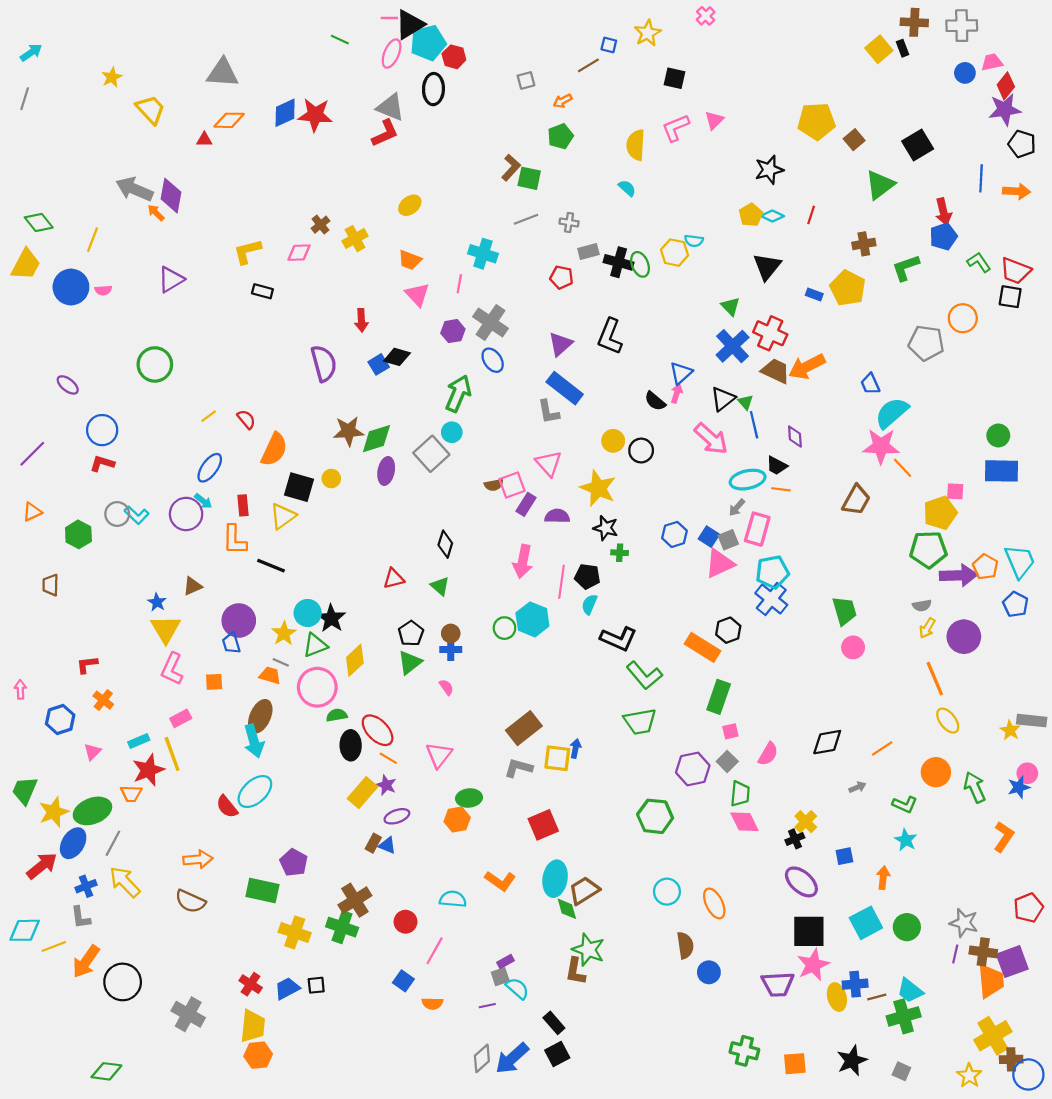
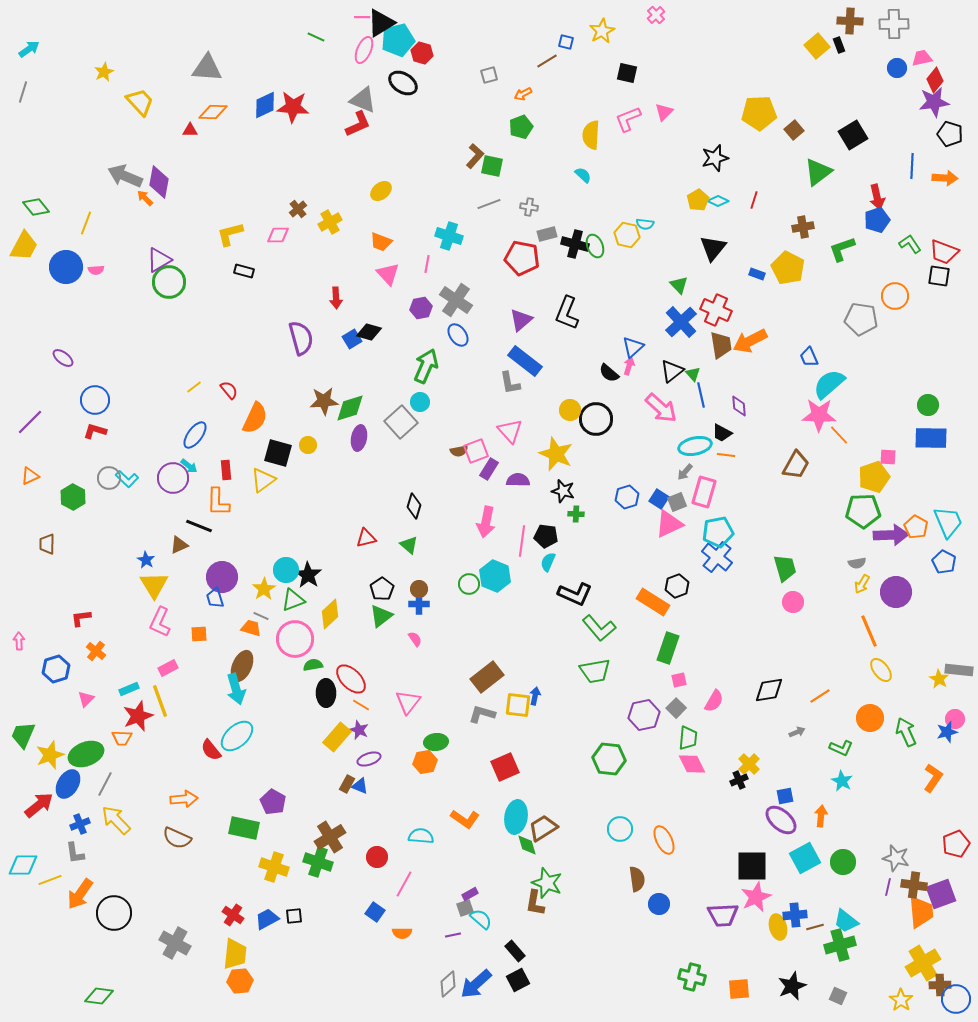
black ellipse: (433, 89) -> (403, 83), turned -60
red pentagon: (562, 277) -> (522, 258), size x1.6
green circle: (155, 364) -> (169, 282), moved
brown trapezoid: (776, 371) -> (721, 345), turned 56
black circle: (641, 451) -> (596, 419), size x1.4
black line: (271, 566) -> (199, 526), moved
purple ellipse: (801, 882) -> (781, 820), moved

